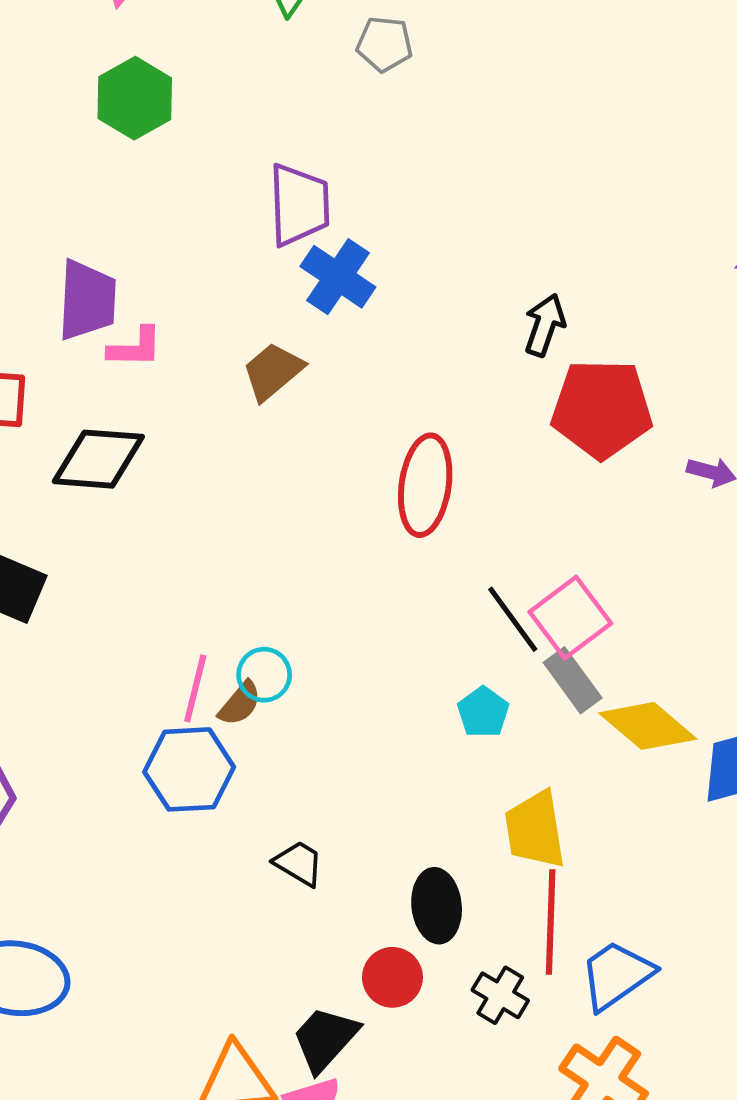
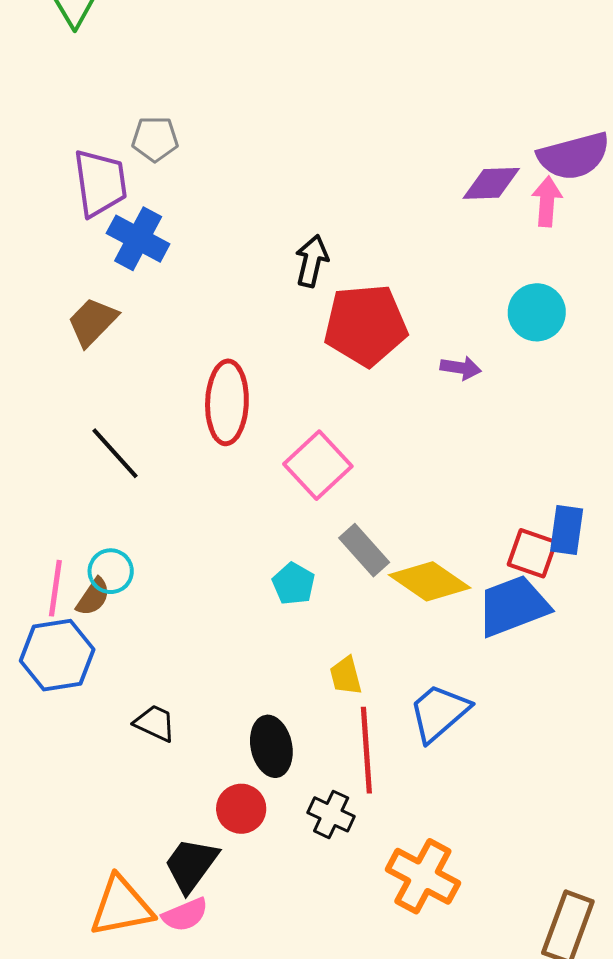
gray pentagon: (384, 44) -> (155, 139), moved
pink square: (570, 618) -> (318, 465), moved
black line: (513, 619) -> (115, 453), moved
yellow trapezoid: (535, 830) -> (346, 676), size x0.6
blue trapezoid: (616, 975) -> (439, 713), moved

